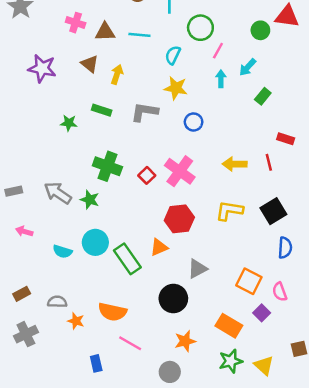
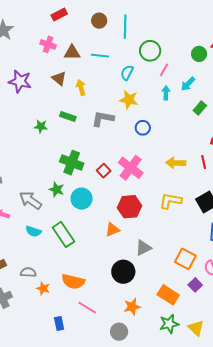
yellow arrow: (117, 74) -> (81, 88), turned -35
gray arrow: (58, 193) -> (31, 200), moved
cyan circle: (95, 242) -> (82, 199), moved
green rectangle: (127, 259) -> (63, 234), moved

